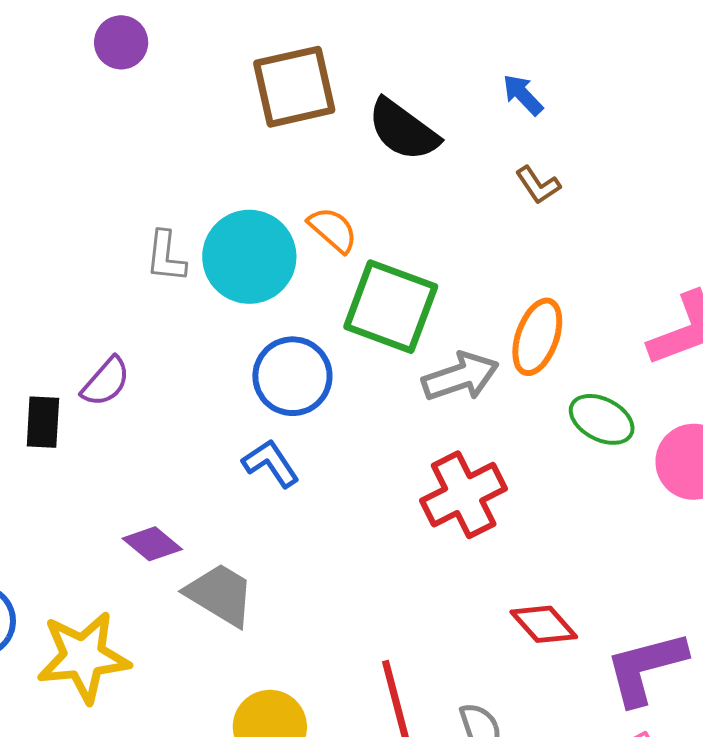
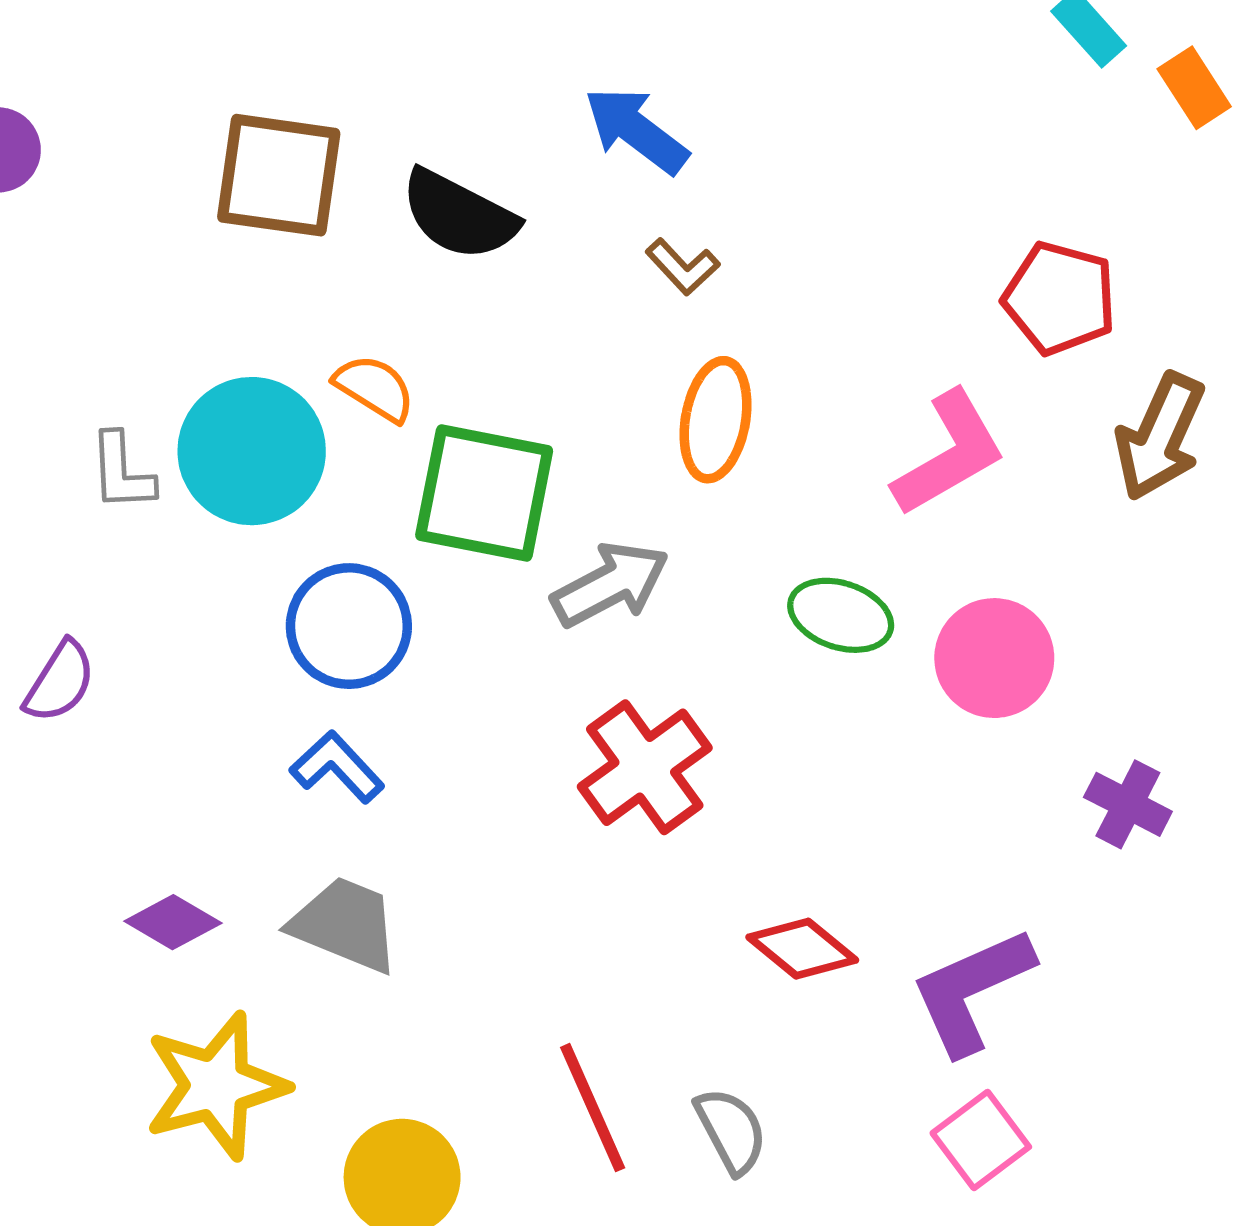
brown square: (294, 87) -> (279, 175), turned 30
blue arrow: (523, 95) -> (636, 130), size x1.5
orange ellipse: (537, 337) -> (716, 420), moved
gray trapezoid: (220, 595) -> (345, 924), moved
yellow star: (83, 657) -> (216, 1086), moved

